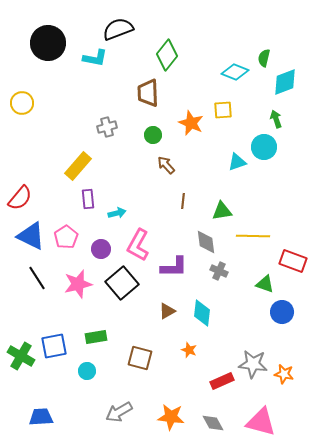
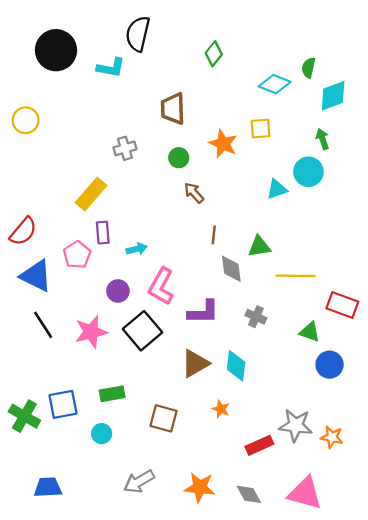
black semicircle: (118, 29) -> (138, 34), turned -56
green diamond: (167, 55) -> (214, 54), moved, size x0.7
pink pentagon: (66, 237) -> (77, 255), moved
gray diamond: (206, 242) -> (231, 269), moved
brown triangle: (167, 311) -> (195, 363), size x1.5

